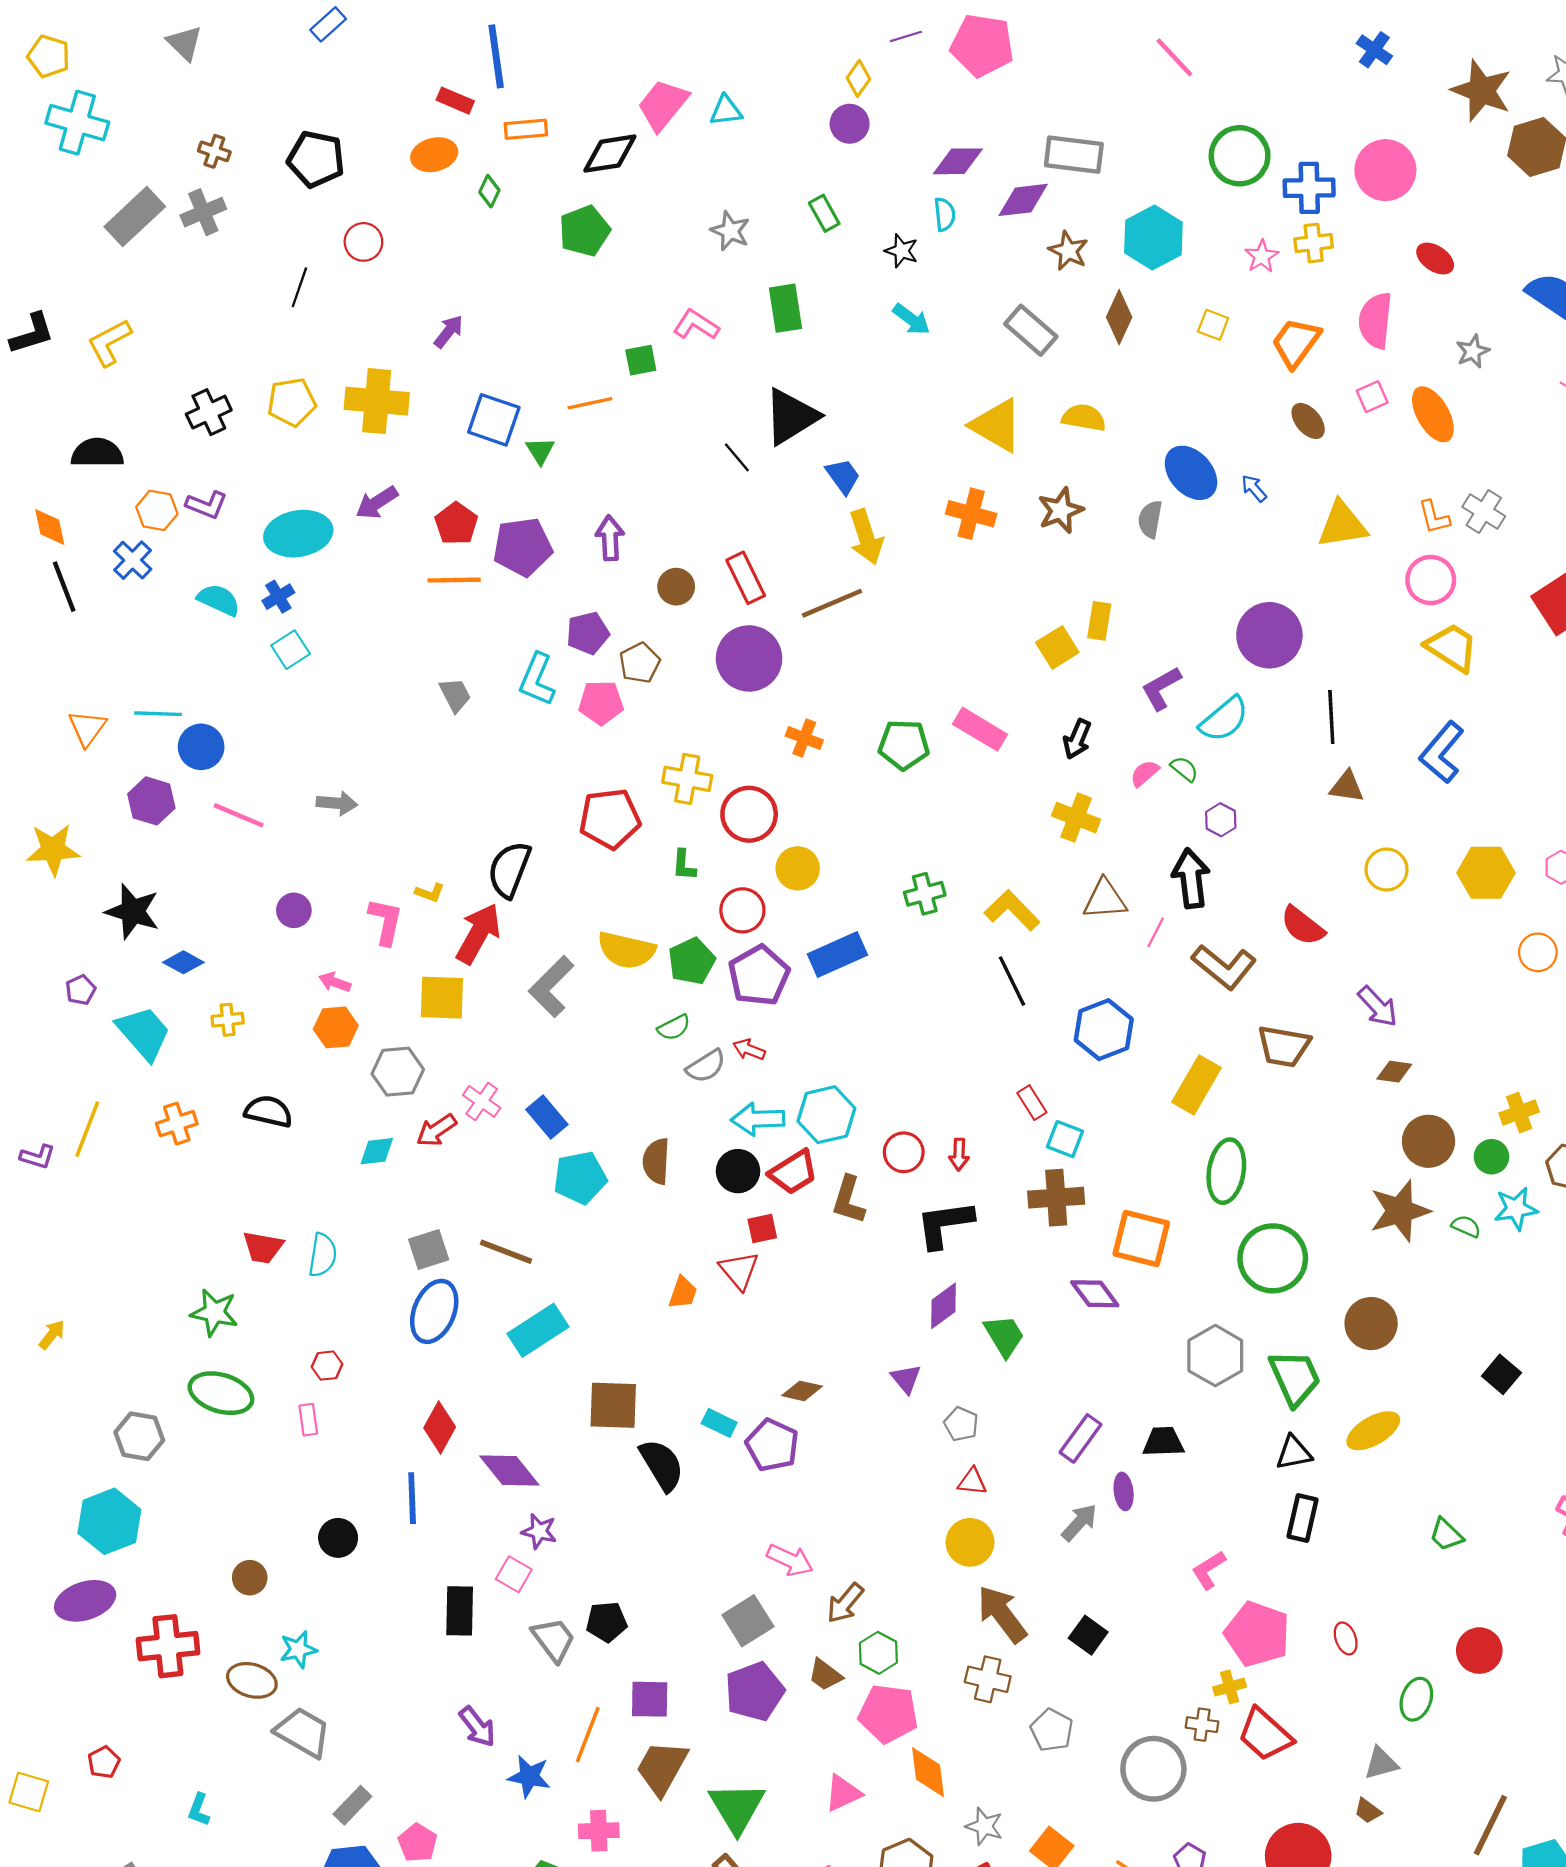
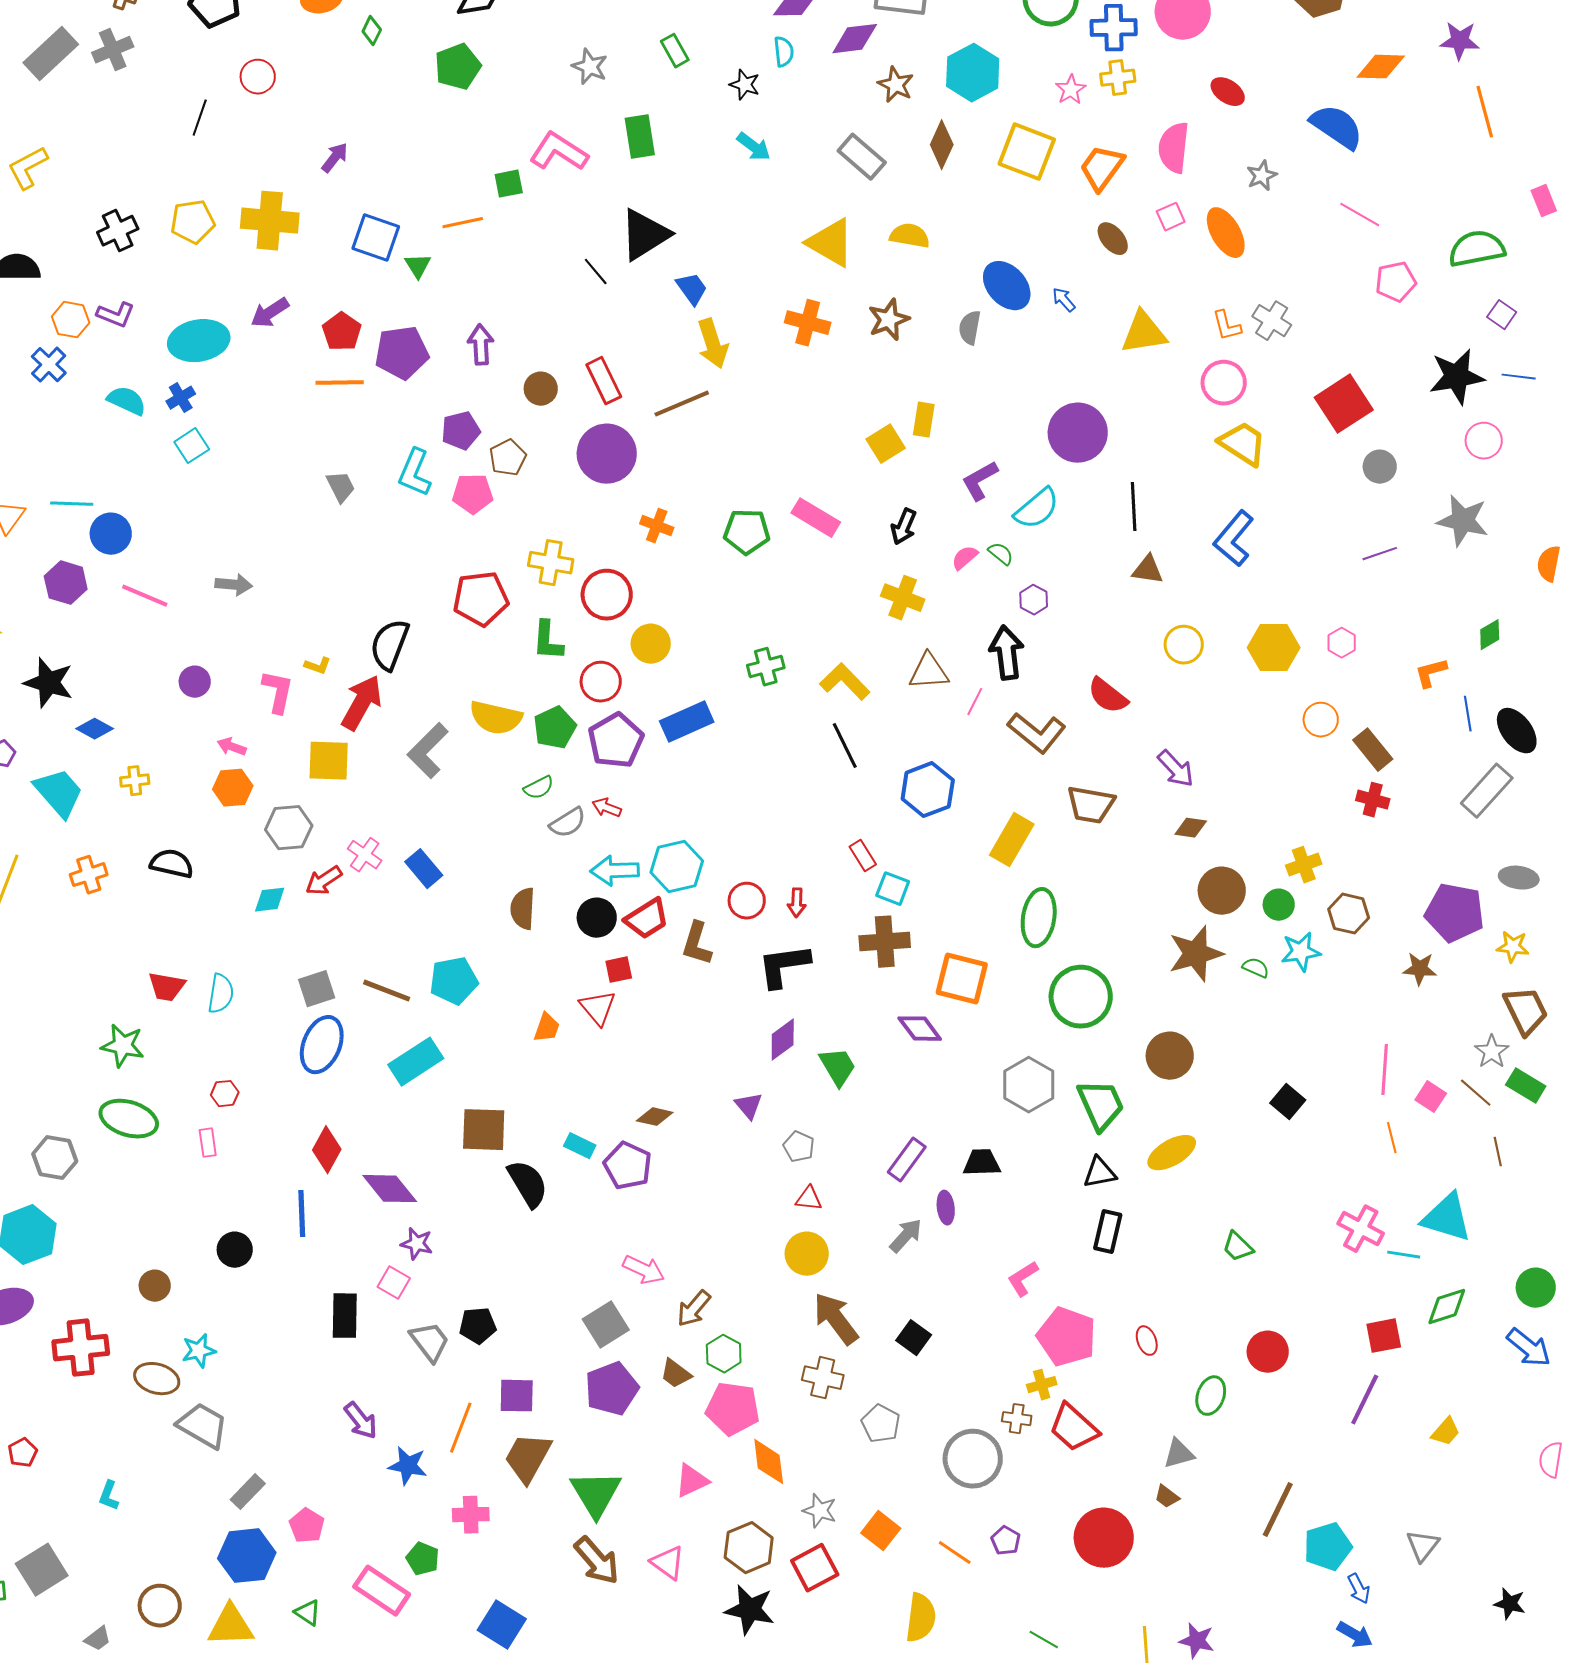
pink L-shape: (696, 325) -> (559, 152), size x1.4
yellow square: (1213, 325) -> (1027, 152), size x2.0
green L-shape: (684, 865) -> (548, 641), size x1.4
cyan pentagon: (580, 1178) -> (454, 981), moved

